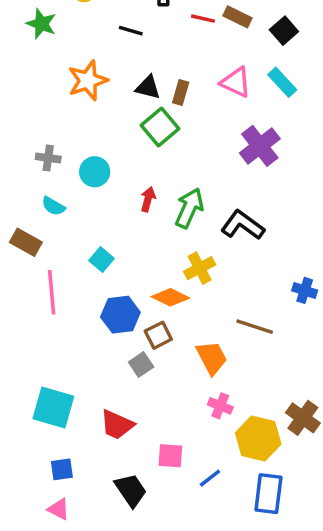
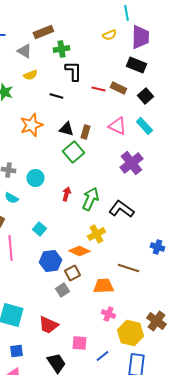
orange trapezoid: (212, 358) -> (103, 286), turned -65

